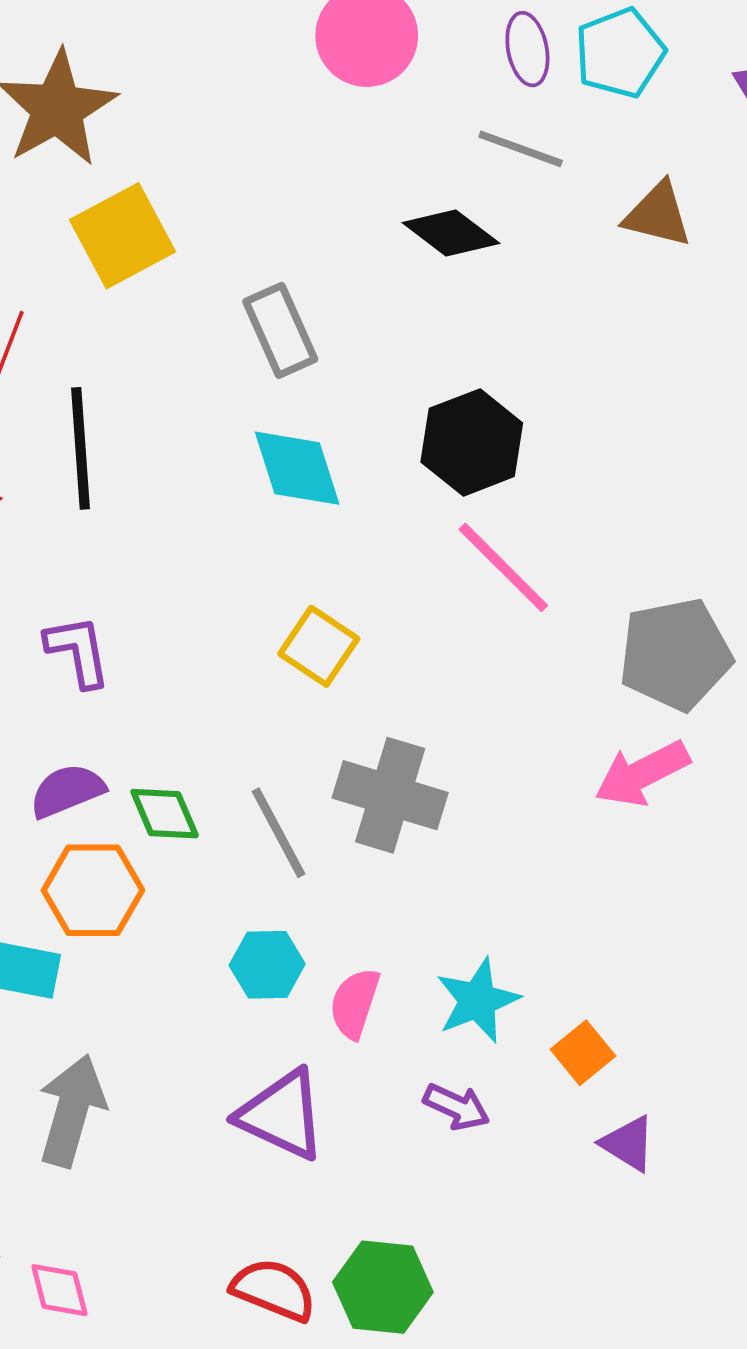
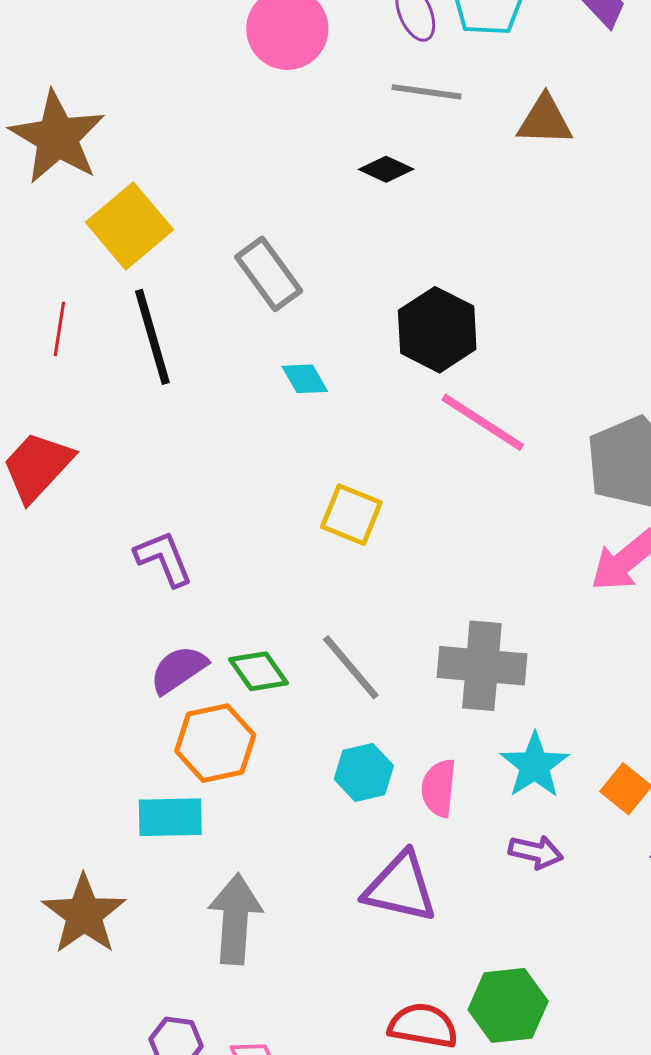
black diamond: (451, 233) -> (386, 169), size x0.7
black line: (80, 448) -> (152, 337), moved
cyan diamond: (297, 468) -> (305, 379), size x0.6
gray cross: (390, 795) -> (482, 666), moved

